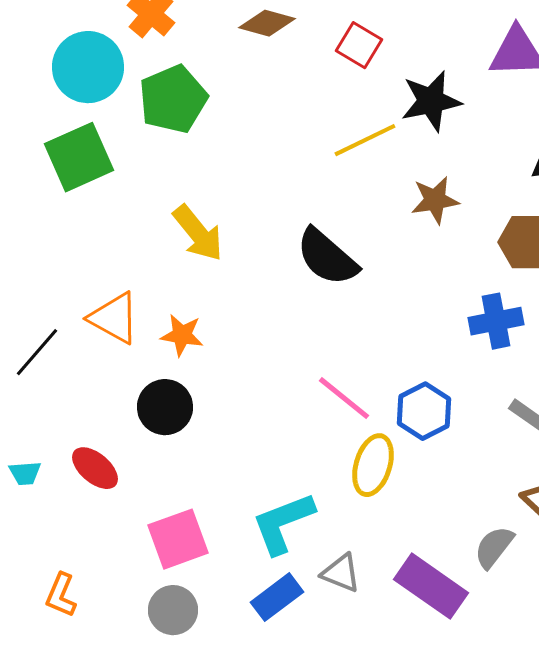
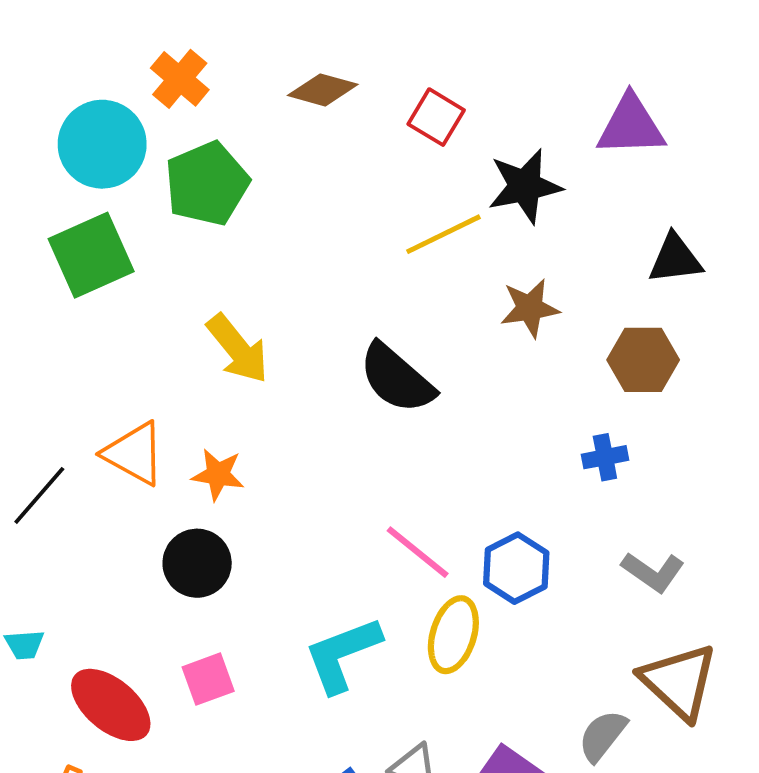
blue cross: (496, 321) -> (605, 457), size x0.7
red ellipse: (95, 468) -> (111, 705), moved, size x1.4
cyan L-shape: (283, 523) -> (342, 654), moved
pink square: (178, 539) -> (208, 679), moved, size x0.7

